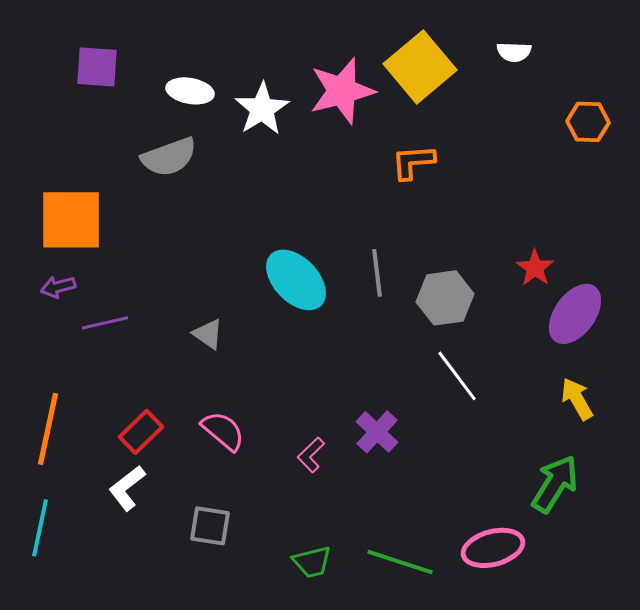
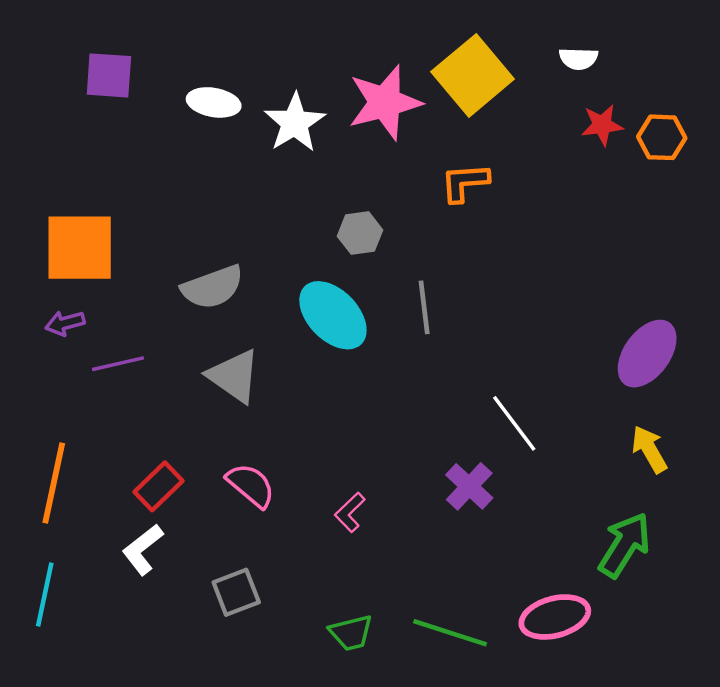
gray semicircle: (169, 157) -> (213, 287), moved
red star: (535, 268) -> (602, 125), moved, turned 30
gray hexagon: (445, 298) -> (360, 233), moved, size x0.7
gray triangle: (208, 334) -> (234, 376), size x1.6
purple cross: (377, 432) -> (469, 486), moved
gray square: (210, 526) -> (236, 592), turned -30

